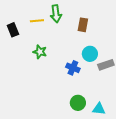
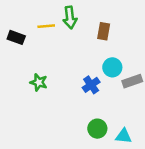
black rectangle: (13, 30) -> (16, 37), turned -48
green star: (40, 52) -> (39, 82), moved
blue cross: (73, 68) -> (91, 85), turned 32

